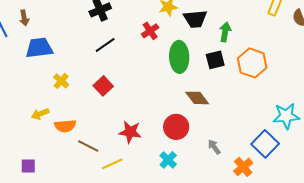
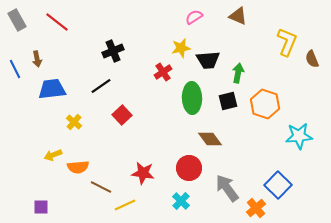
black line: (105, 45) -> (101, 86), moved
red square: (103, 86) -> (122, 115), moved
cyan star: (286, 116) -> (299, 136), moved
gray arrow: (214, 147) -> (227, 188), size x1.8

